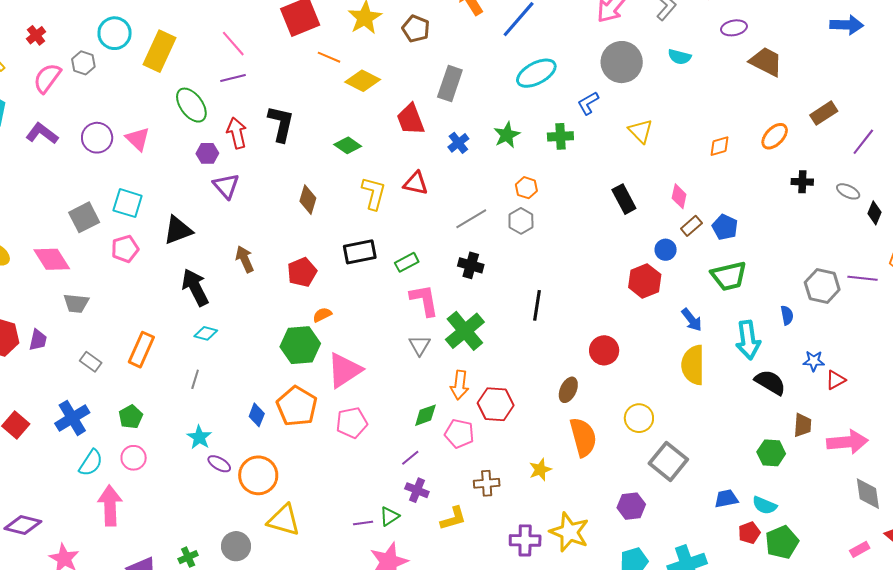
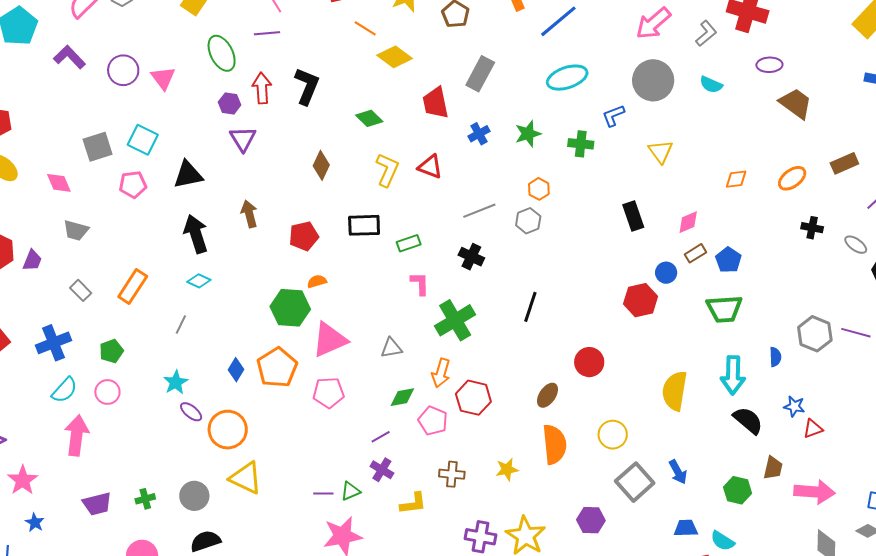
pink diamond: (679, 196) -> (688, 222), turned 45
pink diamond: (52, 259) -> (59, 183), size x0.7
pink L-shape: (424, 300) -> (420, 284), size x0.7
blue arrow: (692, 320) -> (678, 472), moved
gray triangle: (420, 345) -> (391, 348), moved, turned 40

